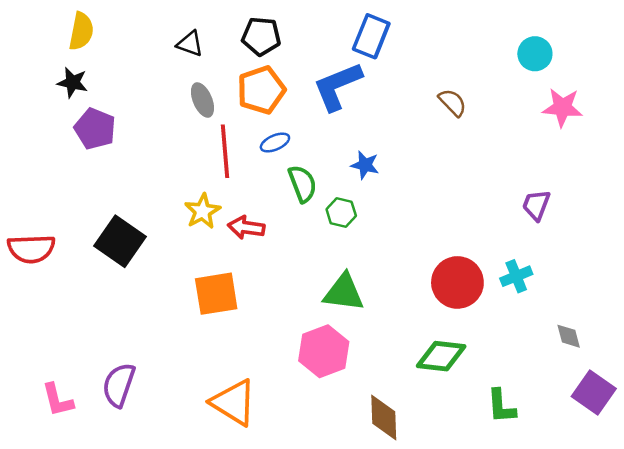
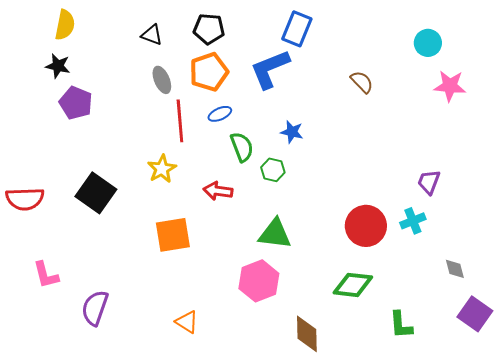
purple trapezoid: (536, 205) -> (429, 182), moved
red arrow: (246, 227) -> (218, 191), moved
pink L-shape: (57, 400) -> (46, 275), moved
orange triangle: (234, 402) -> (187, 322), size x0.6

